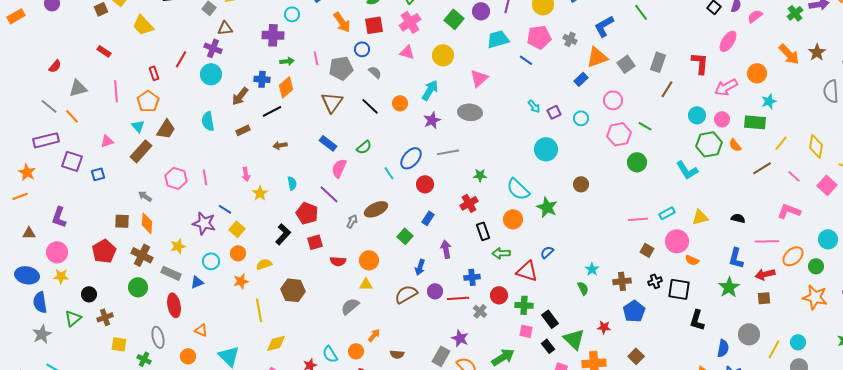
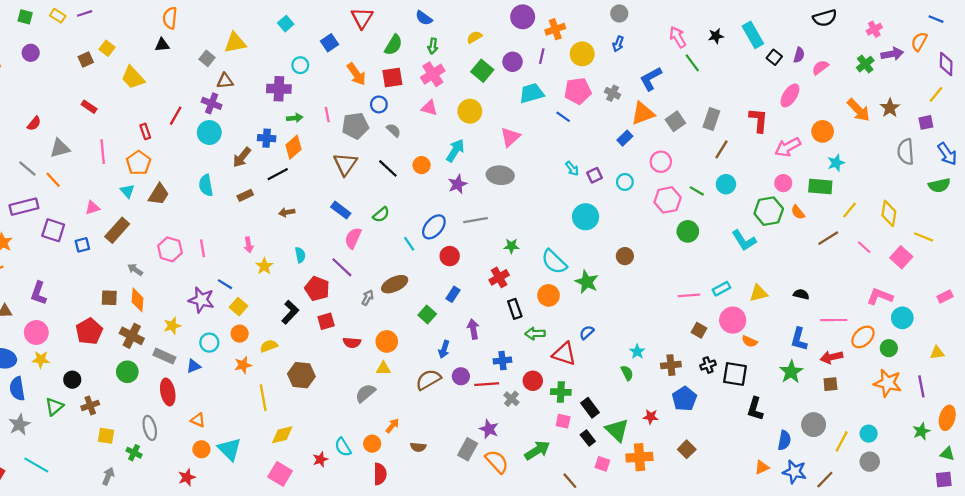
cyan circle: (697, 115) -> (726, 184), moved
brown rectangle: (141, 151) -> (117, 230), moved
pink L-shape: (789, 211) -> (880, 297), moved
orange circle: (188, 356) -> (201, 449), moved

